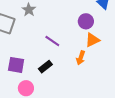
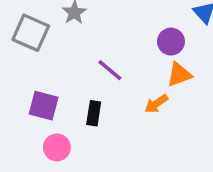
orange arrow: (81, 58) -> (156, 104), turned 32
black rectangle: (45, 67) -> (94, 113), turned -48

